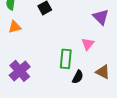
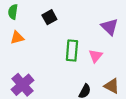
green rectangle: (66, 59) -> (72, 50), moved

